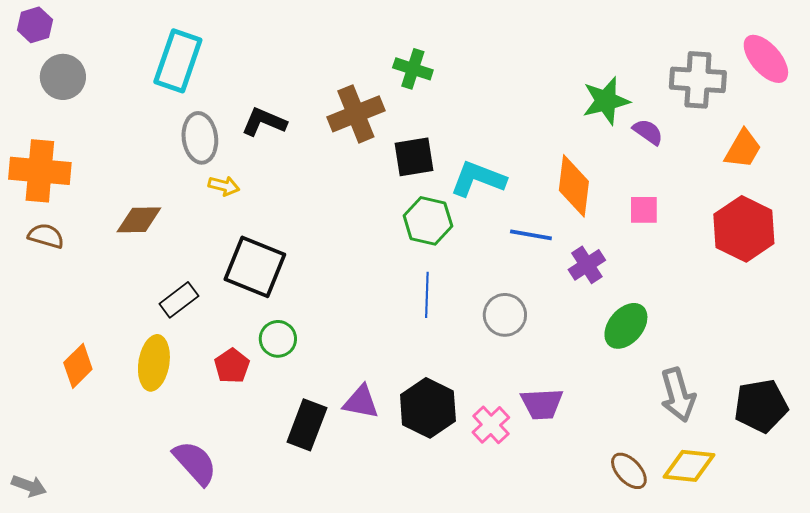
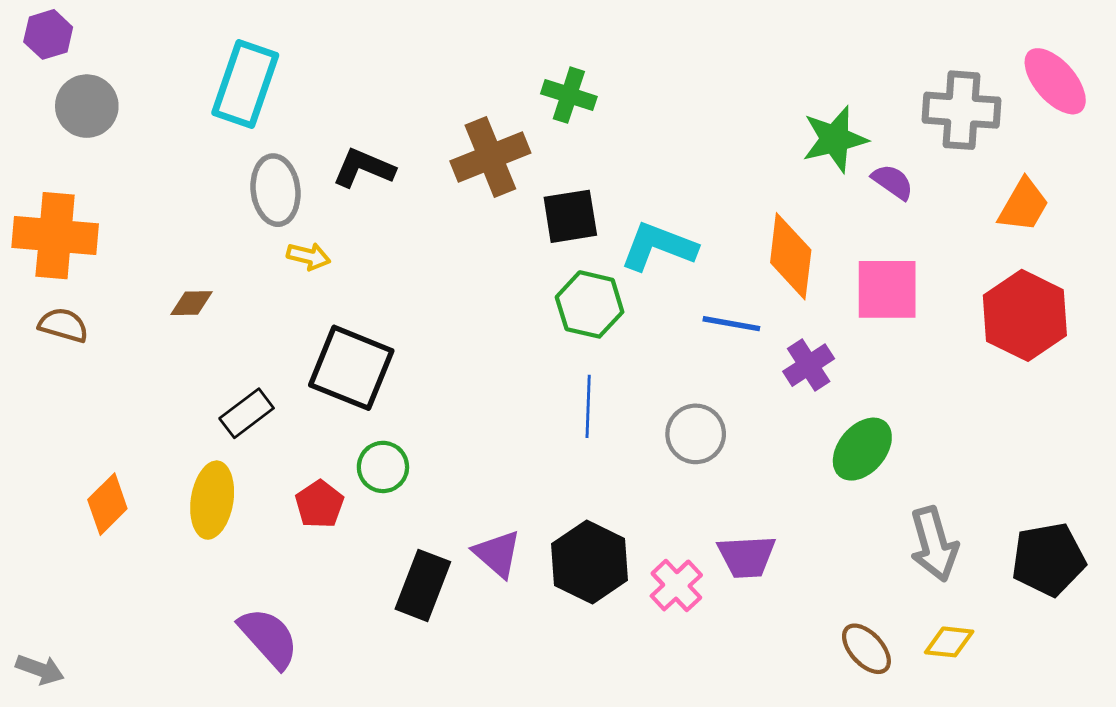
pink square: (644, 210) -> (887, 289), size x1.6
brown diamond: (139, 220) -> (191, 303), size x0.7
purple triangle: (361, 402) -> (497, 554), turned 30
yellow diamond: (689, 466) -> (949, 642), size x0.7

